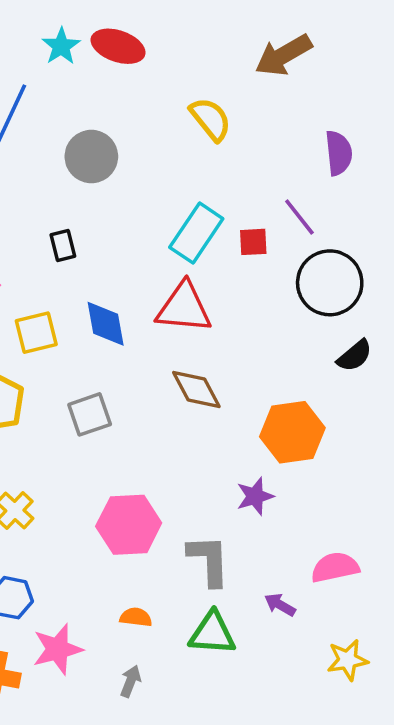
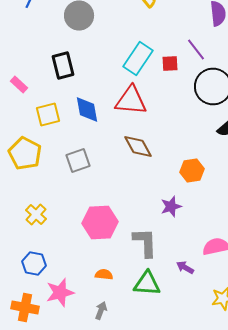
black rectangle: (63, 245) -> (63, 66), size x1.5
orange hexagon: (292, 432) -> (192, 170), size x0.7

